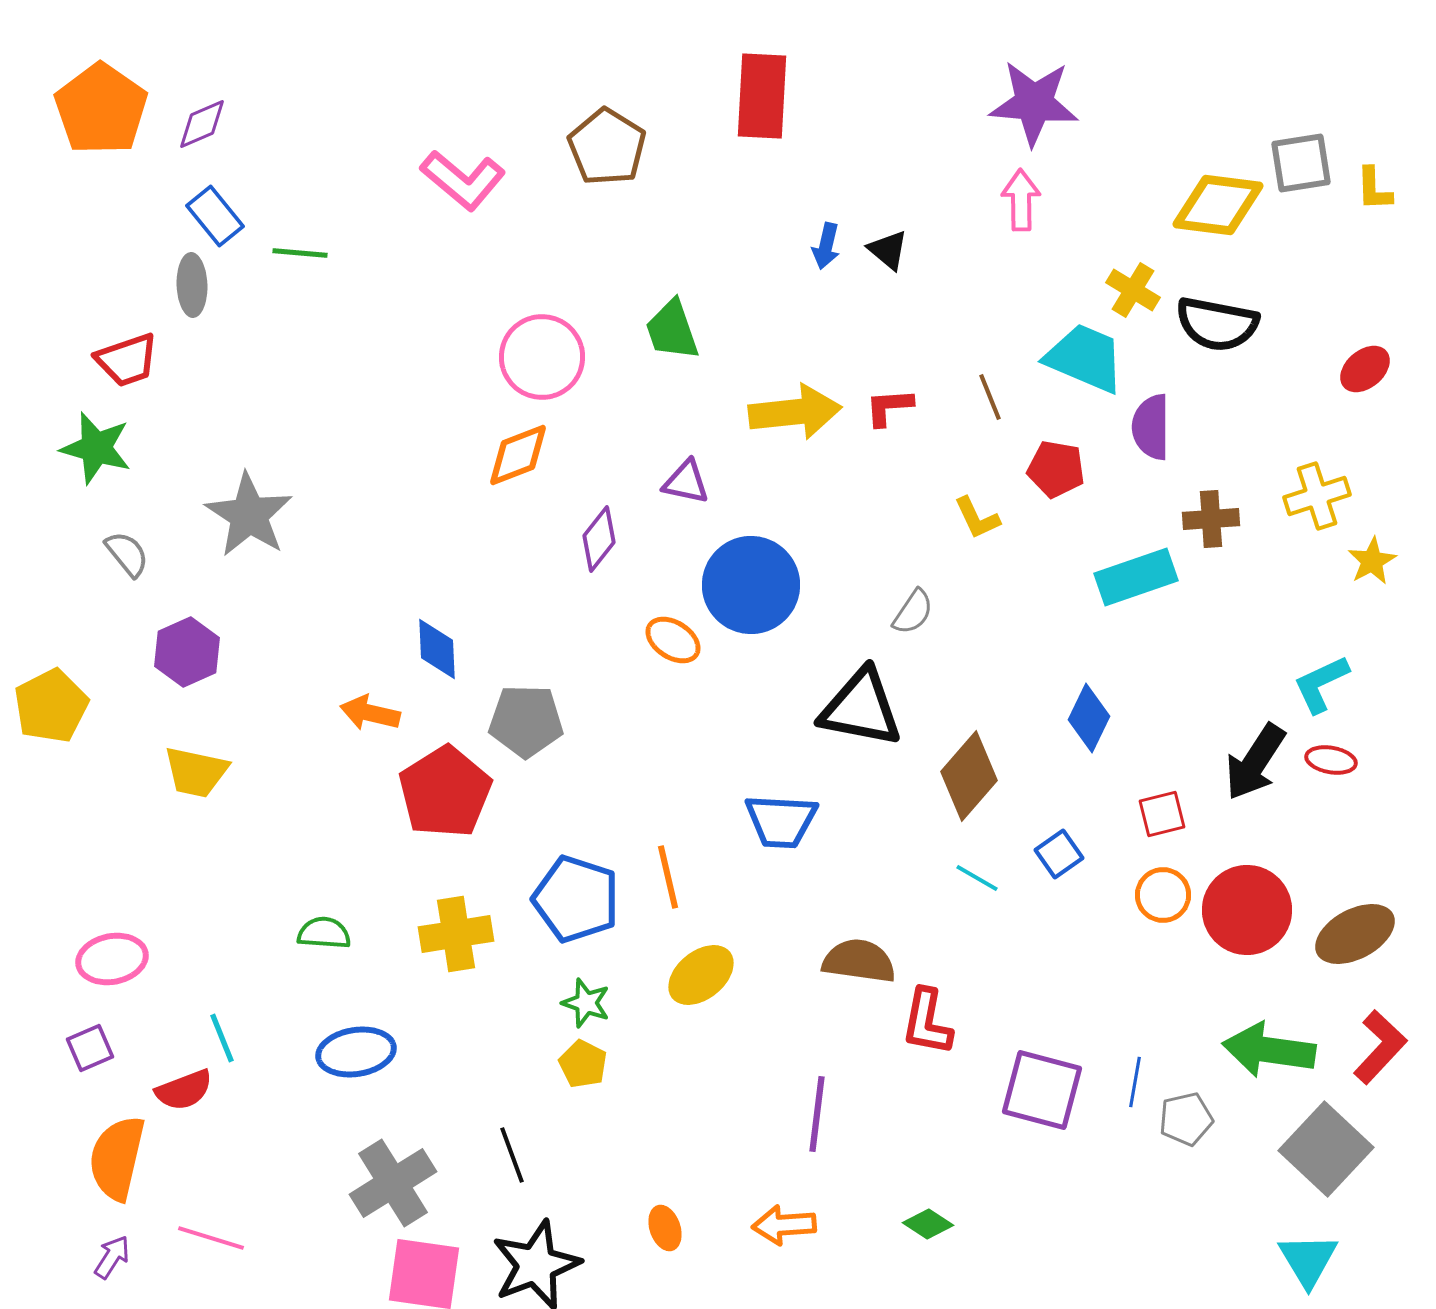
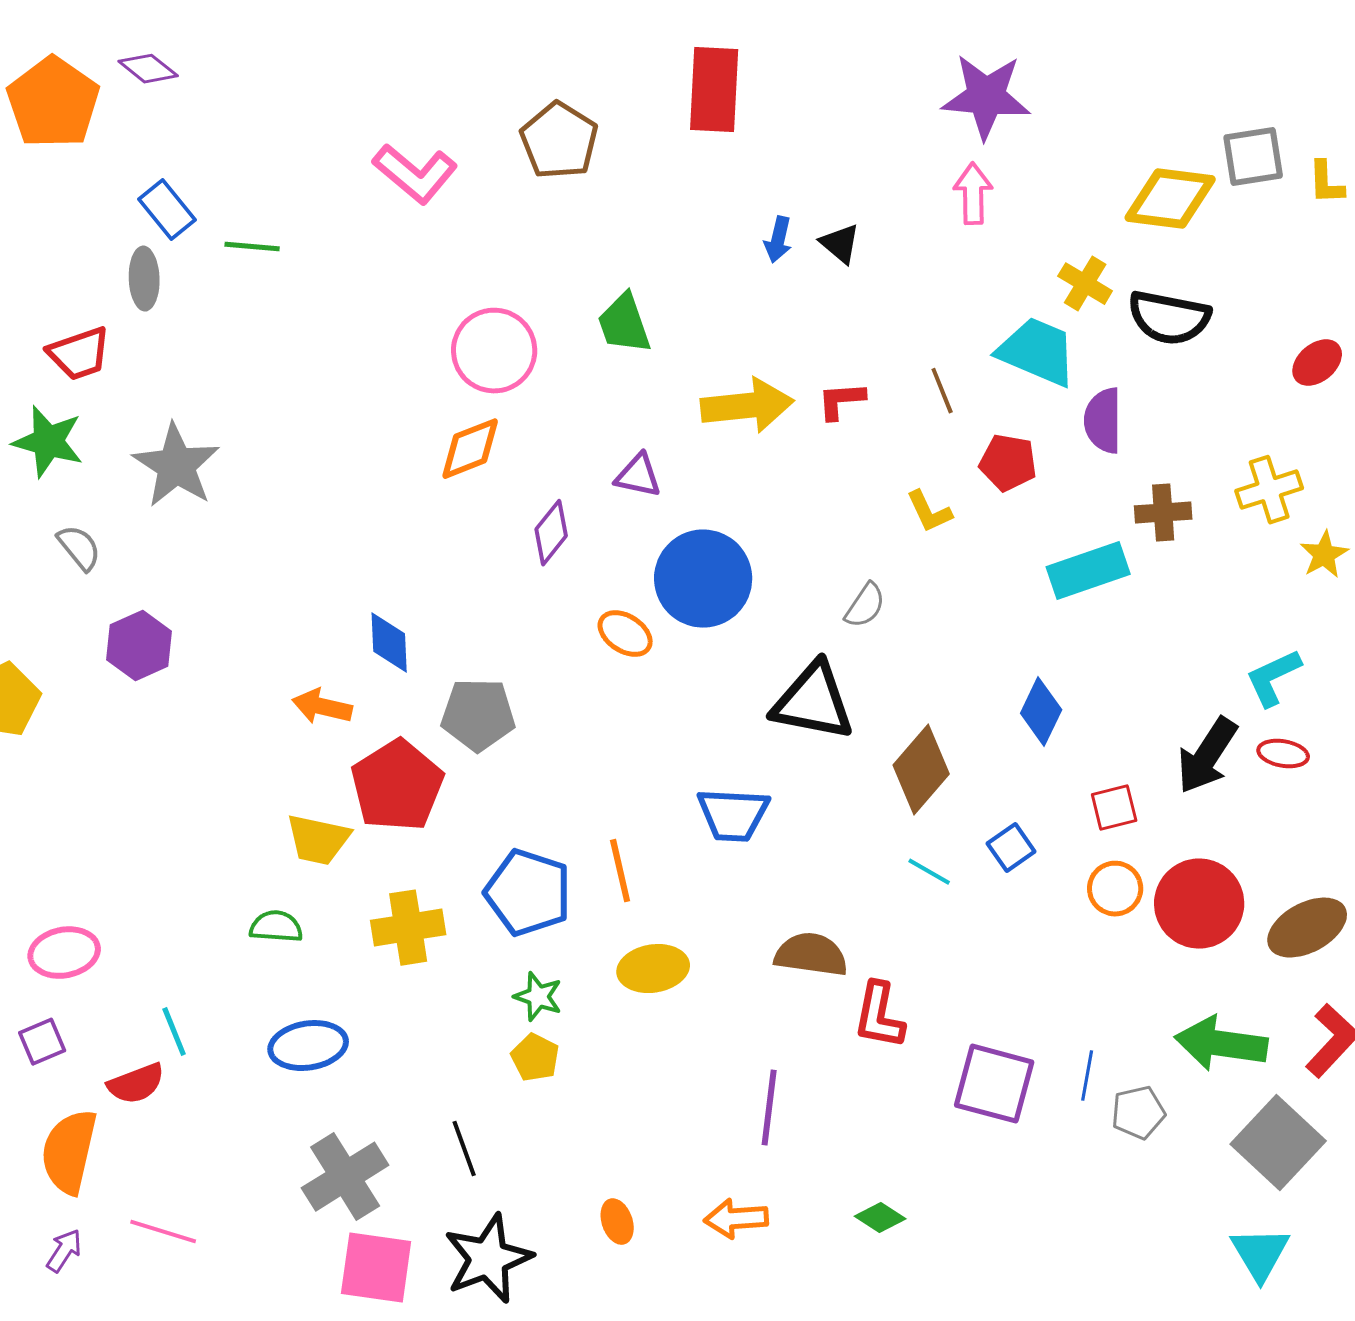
purple diamond: (202, 124) -> (148, 69), moved, turned 62
gray star: (249, 515) -> (176, 466), moved
yellow trapezoid: (196, 772) -> (318, 840), moved
yellow ellipse: (701, 975) -> (653, 969), turned 30

